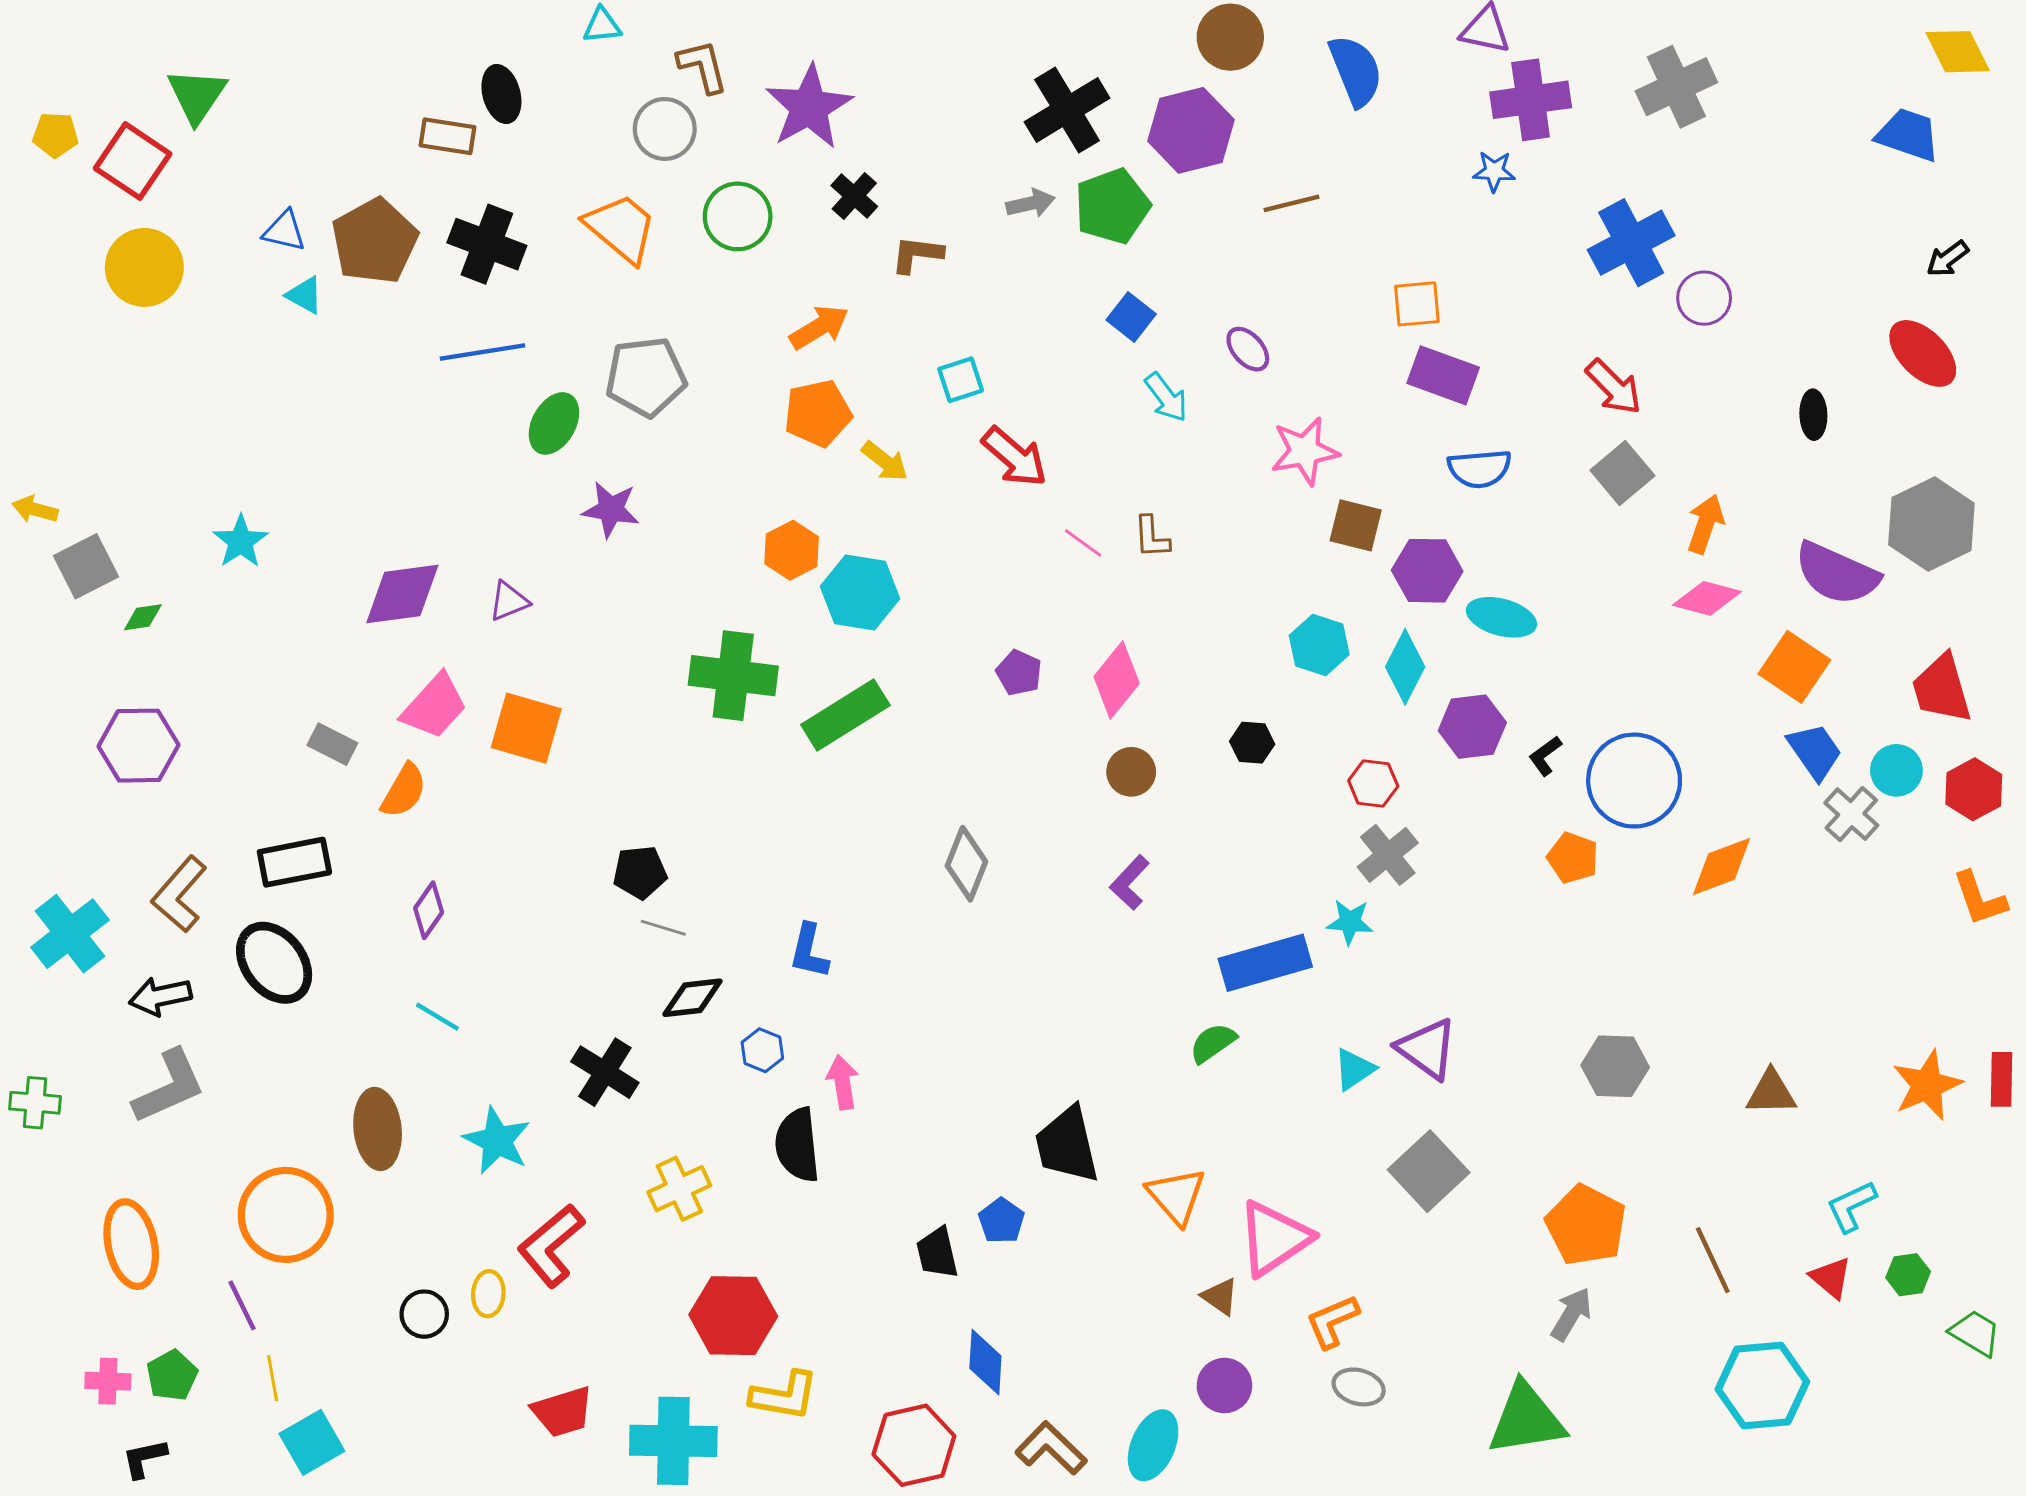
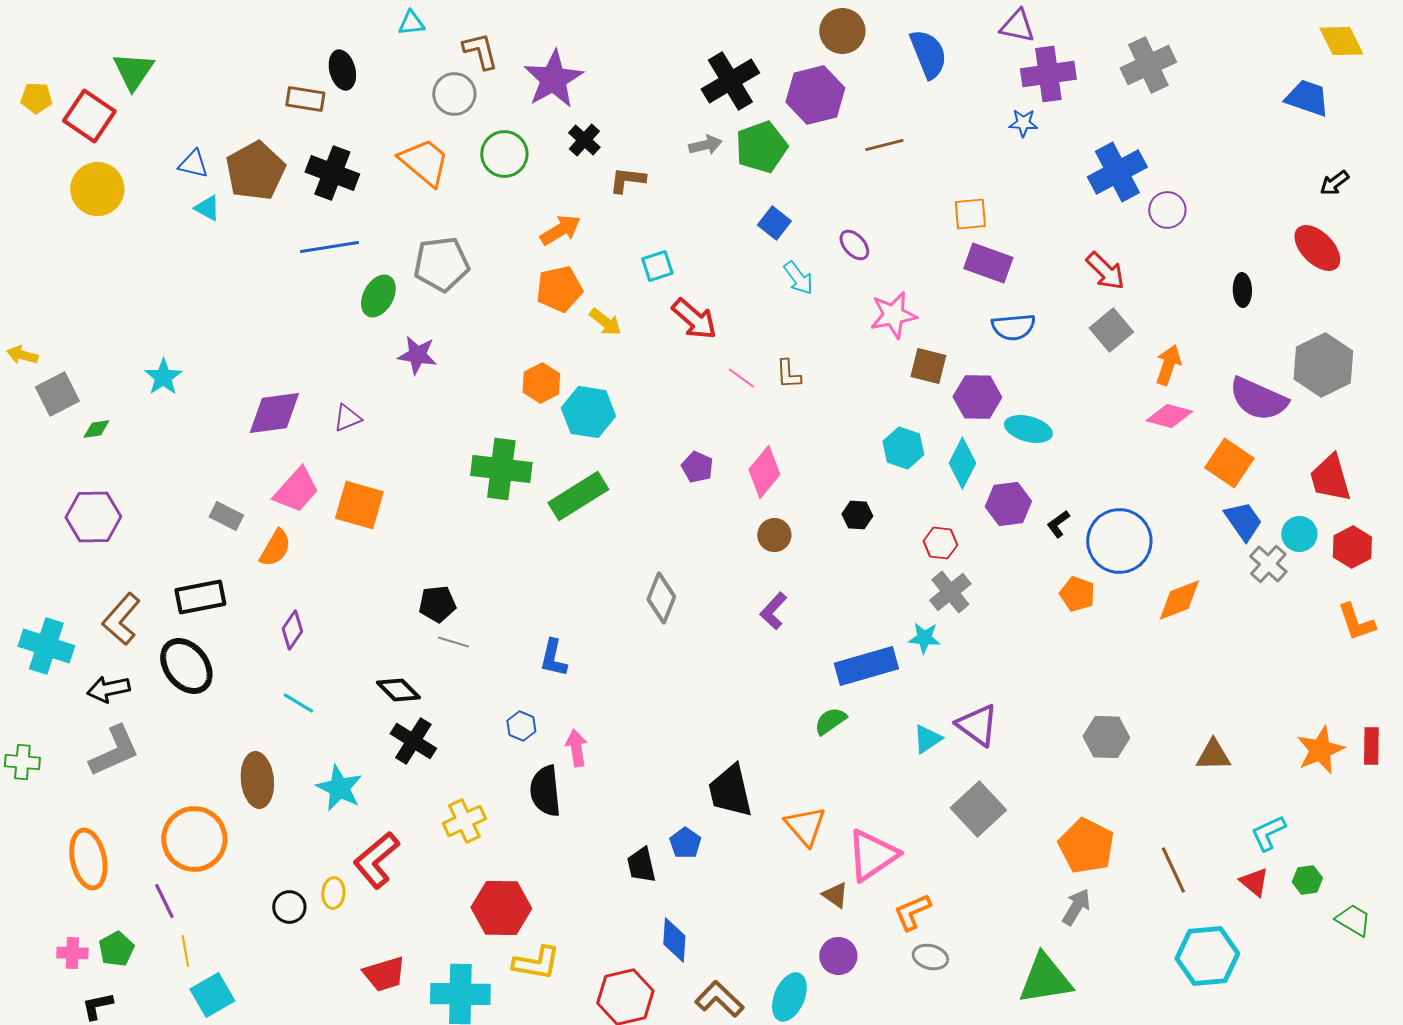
cyan cross: (70, 934) -> (46, 646), turned -34
black diamond: (692, 998) -> (398, 690), moved, turned 51

